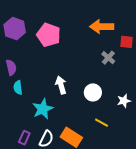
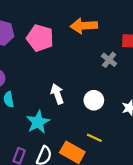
orange arrow: (102, 27) -> (84, 26), moved
yellow line: (102, 123) -> (94, 138), moved

